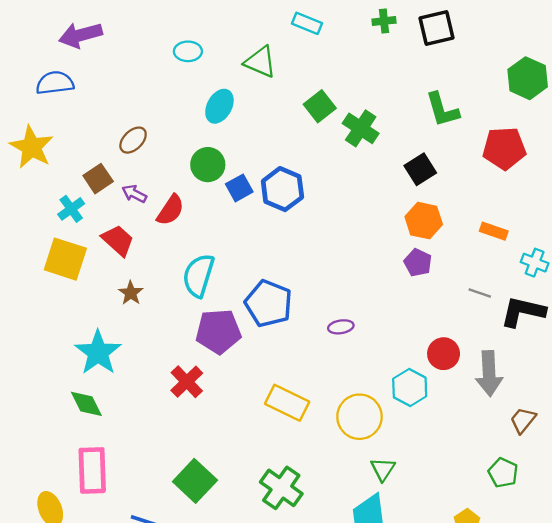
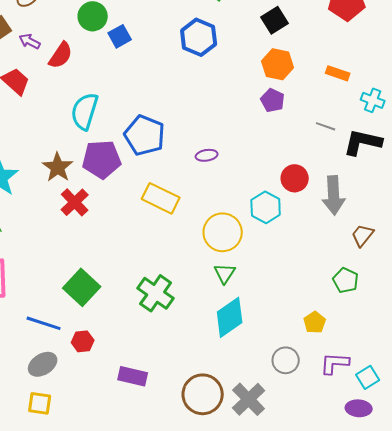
blue hexagon: (282, 189) -> (199, 37), moved
brown star: (131, 293) -> (58, 167), moved, size x1.4
yellow rectangle: (287, 403) -> (161, 198), moved
green triangle: (383, 469) -> (225, 273), moved

